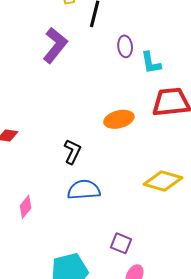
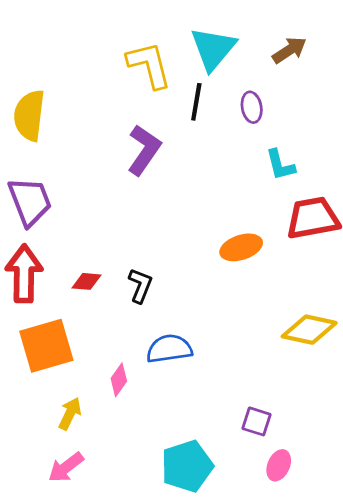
purple ellipse: (125, 46) -> (252, 107), moved
black L-shape: (72, 152) -> (140, 285), moved
blue semicircle: (84, 190) -> (169, 349), moved

